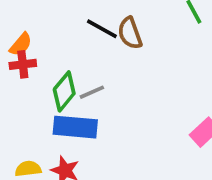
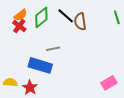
red cross: (23, 64) -> (19, 26), turned 32
green diamond: (64, 91) -> (41, 17), moved

